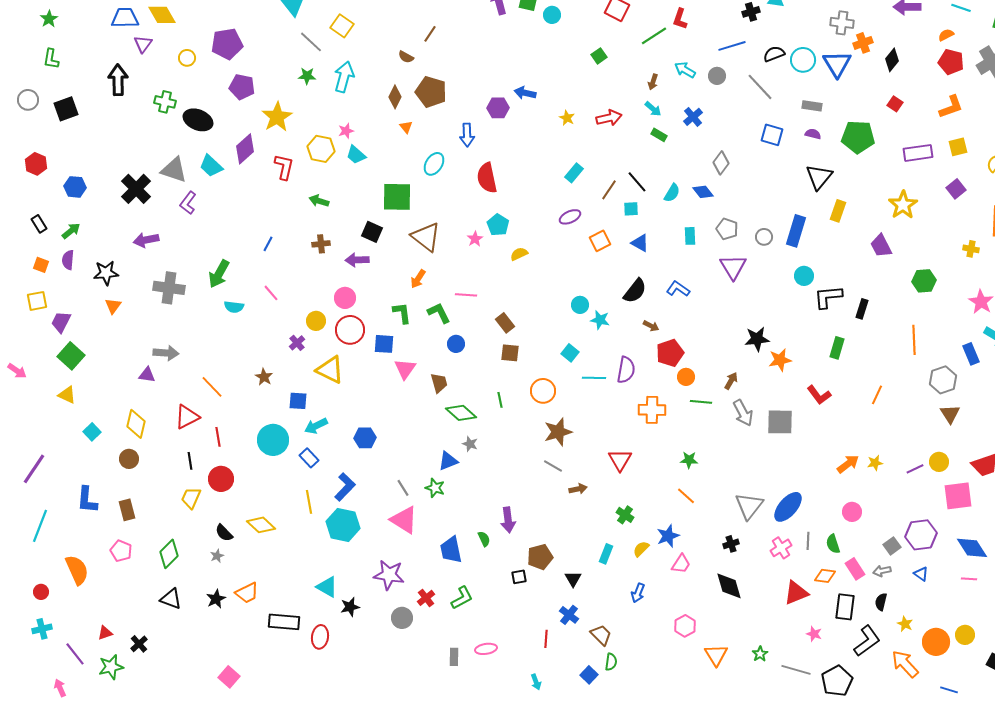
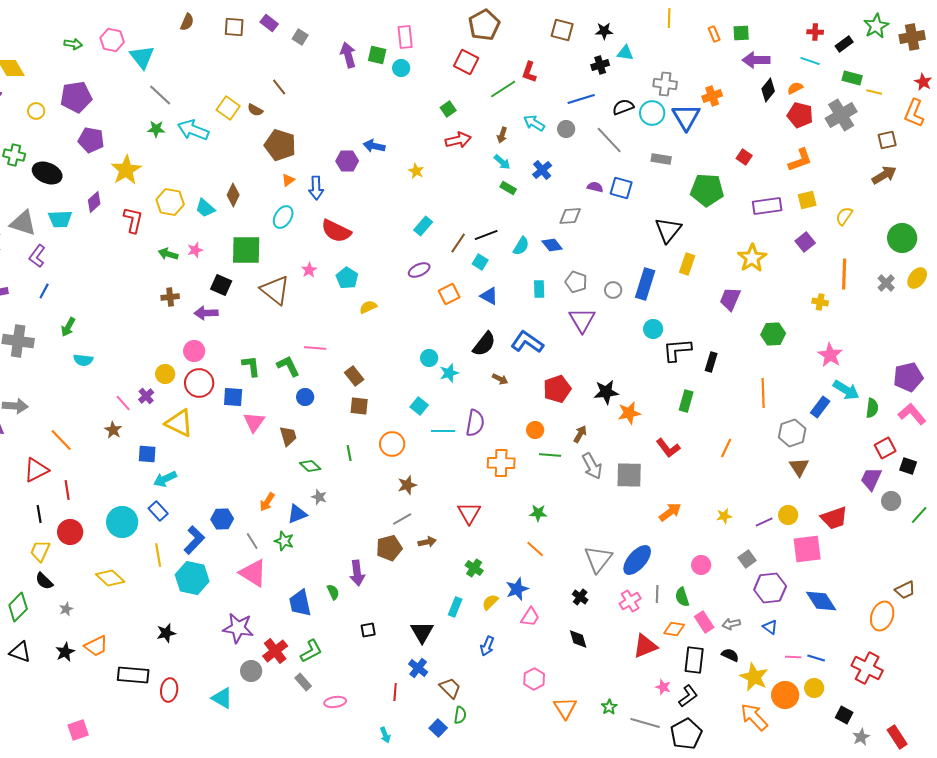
gray cross: (842, 23) -> (665, 84), moved
yellow square: (342, 26) -> (228, 108), moved
brown line: (430, 34) -> (279, 87), turned -72
black diamond: (892, 60) -> (768, 90), moved
cyan arrow: (344, 77) -> (193, 130), turned -84
brown diamond: (395, 97) -> (233, 195), moved
red arrow: (609, 118) -> (458, 140), moved
orange triangle: (406, 127) -> (288, 180), moved, turned 32
pink star: (346, 131) -> (195, 250), moved
purple semicircle: (813, 134) -> (595, 187), moved
purple diamond: (245, 149) -> (94, 202), size x0.7
gray diamond: (721, 163) -> (570, 216), turned 50
cyan trapezoid: (211, 166) -> (60, 219), turned -45
red semicircle: (487, 178) -> (336, 231), turned -52
black line: (637, 182) -> (486, 235), turned -70
cyan square: (631, 209) -> (480, 262), turned 35
pink star: (475, 239) -> (309, 270), moved
blue line: (268, 244) -> (44, 291), moved
purple trapezoid: (881, 246) -> (730, 299), turned 50
green arrow: (219, 274) -> (68, 327), size x0.7
orange arrow: (418, 279) -> (267, 502), moved
blue L-shape: (678, 289) -> (527, 342), size x1.4
pink line: (271, 293) -> (123, 403), moved
cyan star: (600, 320) -> (449, 373), turned -30
red pentagon: (670, 353) -> (557, 389), moved
blue rectangle: (971, 354) -> (820, 407), turned 60
green diamond: (461, 413) -> (310, 466), size x0.7
brown star: (558, 432) -> (407, 485), size x0.7
blue hexagon: (365, 438) -> (222, 519), moved
cyan circle: (273, 440) -> (122, 522), moved
orange arrow: (848, 464) -> (670, 512), moved
gray line: (553, 466) -> (402, 519), turned -60
black semicircle: (224, 533) -> (44, 581), moved
black cross: (731, 544) -> (580, 597), turned -35
gray square: (892, 546) -> (747, 559), moved
brown pentagon: (540, 557) -> (389, 548), moved
black triangle: (573, 579) -> (422, 632), size x1.4
pink line: (969, 579) -> (793, 657), moved
black diamond: (729, 586) -> (578, 639), size x0.7
cyan triangle: (327, 587) -> (222, 698), moved
red cross: (426, 598) -> (275, 651), size x1.4
black semicircle: (881, 602) -> (730, 655), turned 102
black star: (350, 607) -> (166, 633), moved
yellow star: (905, 624) -> (754, 677), size x1.8
black L-shape: (867, 641) -> (688, 696), moved, size x0.7
gray rectangle: (454, 657) -> (303, 682), moved, turned -42
pink square: (229, 677) -> (78, 730), turned 30
blue line: (949, 690) -> (816, 658), moved

